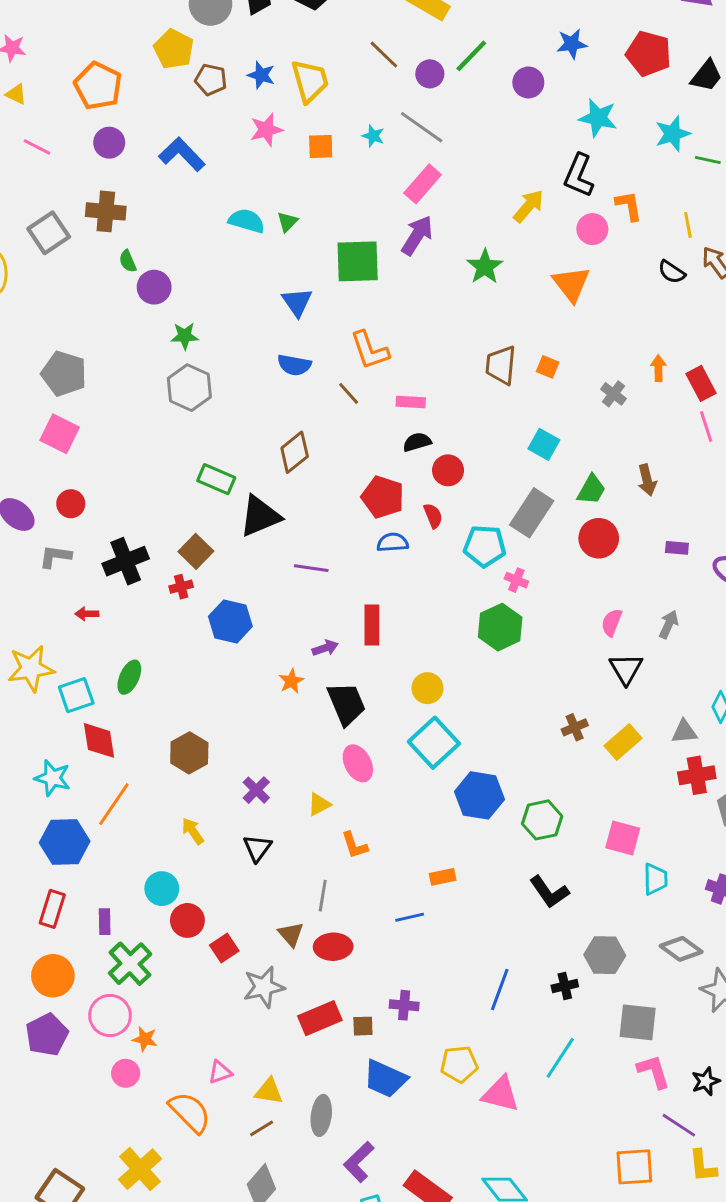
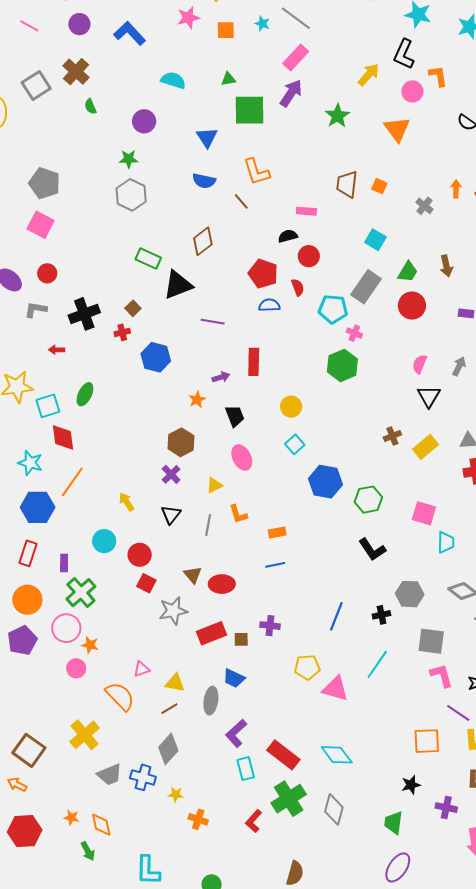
brown cross: (106, 211) -> (76, 72), turned 36
green triangle: (287, 222) -> (228, 79), moved, turned 35
purple circle: (154, 287) -> (144, 121), moved
pink rectangle: (411, 402) -> (306, 211), moved
brown square: (196, 551) -> (133, 308), size x0.7
black trapezoid: (346, 704) -> (235, 416), size x0.7
cyan square: (434, 743) -> (295, 444), size x0.6
brown hexagon: (189, 753) -> (181, 442), moved
orange rectangle: (443, 877) -> (277, 532), moved
gray line: (323, 896) -> (208, 525), moved
red circle: (187, 920) -> (140, 555), moved
red square: (224, 948) -> (146, 583), turned -30
blue trapezoid: (385, 1079) -> (234, 678), moved, size x0.7

